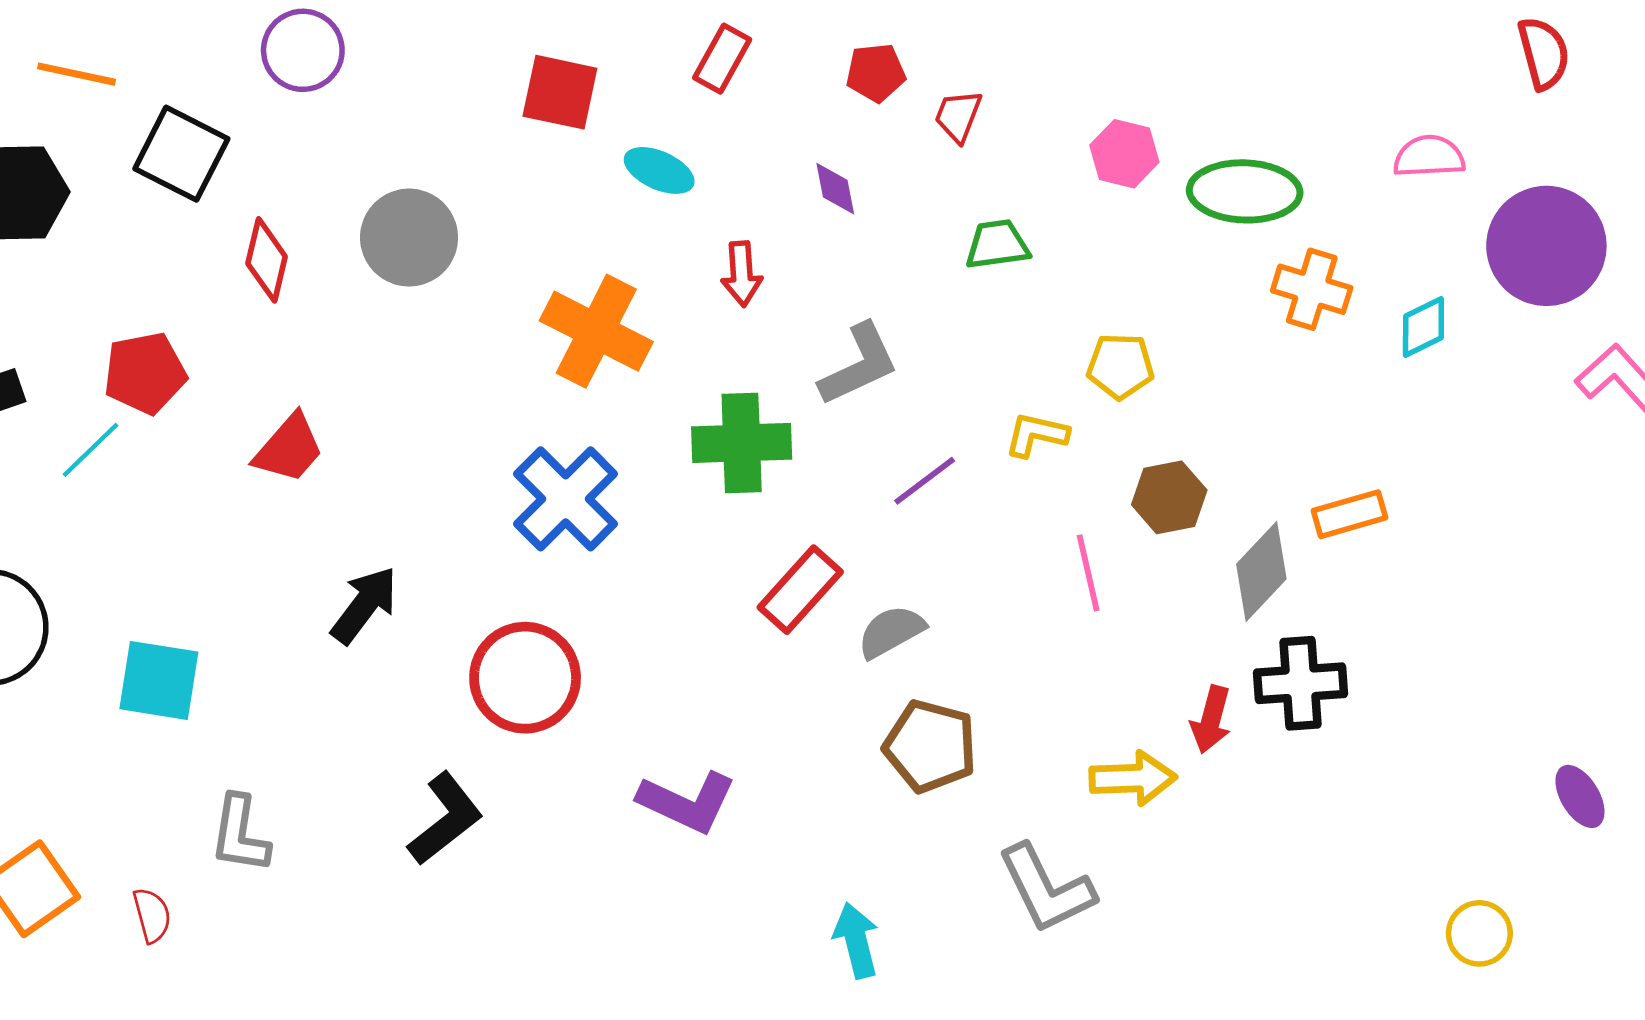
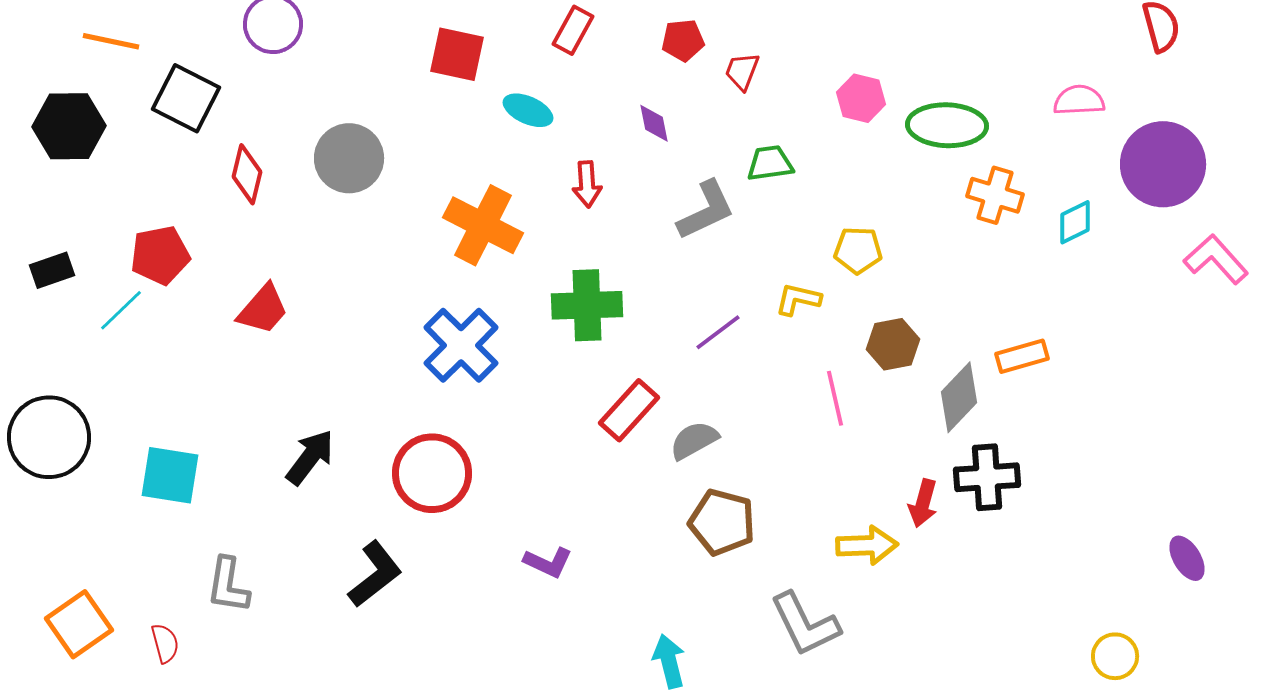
gray L-shape: (859, 365) -> (706, 210), moved
black arrow: (364, 605) -> (310, 457), moved
purple L-shape: (687, 802) -> (548, 562), size x0.7

